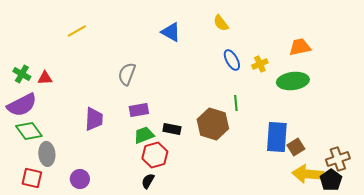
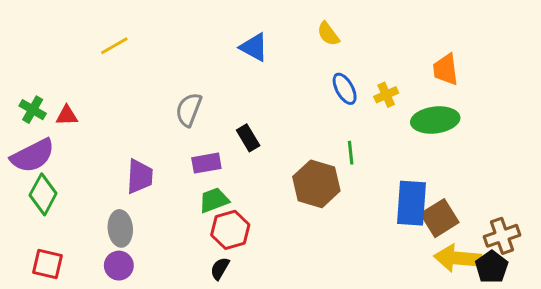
orange trapezoid: (300, 47) -> (446, 69), turned -85
black rectangle: (172, 129) -> (248, 138), moved, turned 48
green diamond: (29, 131) -> (43, 194), turned 64
brown square: (296, 147) -> (440, 218), size x1.4
gray ellipse: (47, 154) -> (120, 228), moved

